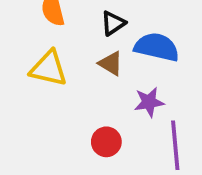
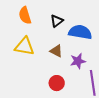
brown triangle: (111, 63) -> (56, 51), moved

